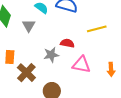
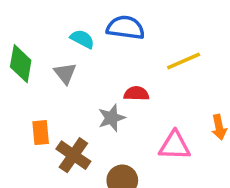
pink triangle: (81, 65) -> (175, 146), moved

